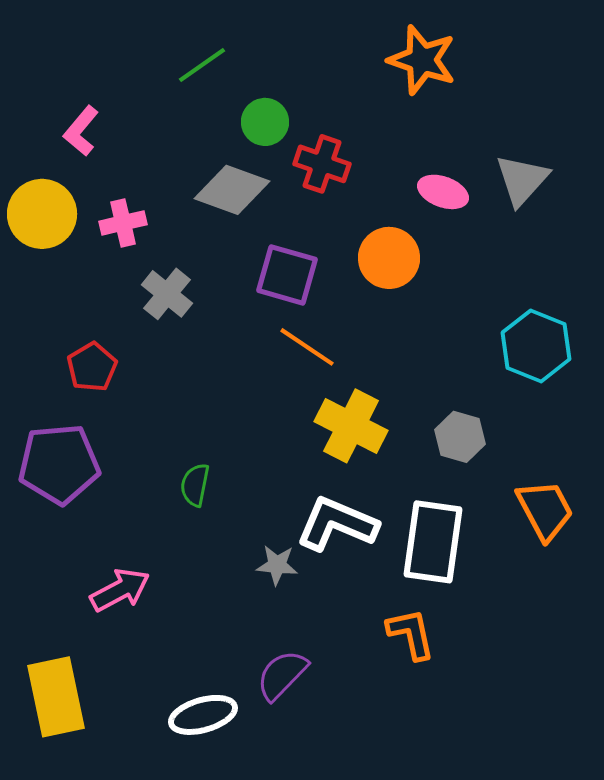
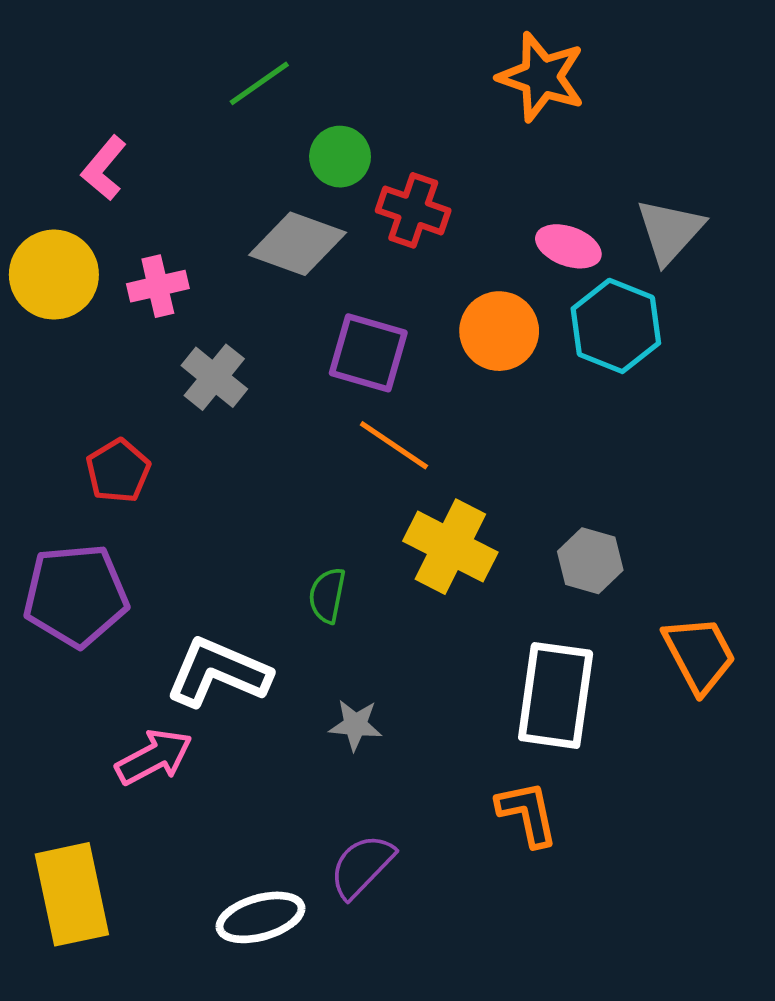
cyan hexagon: (536, 346) -> (616, 326), moved
green semicircle: (195, 485) -> (327, 595), moved
white L-shape: (337, 524) -> (218, 672), moved

